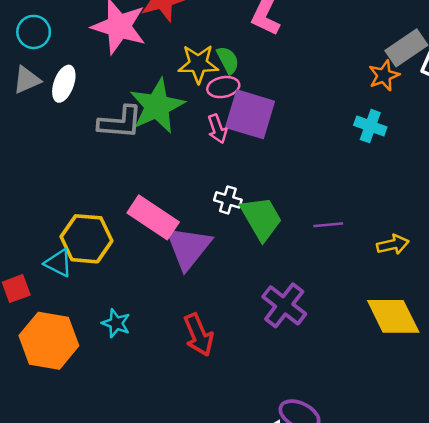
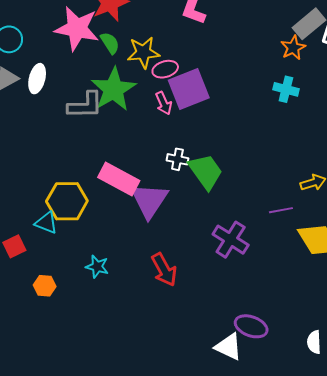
green semicircle: (228, 60) -> (110, 43), moved
purple square: (250, 114) -> (189, 89), turned -33
purple line: (328, 225) -> (281, 210), moved
orange hexagon: (49, 341) -> (45, 286), size x0.5

